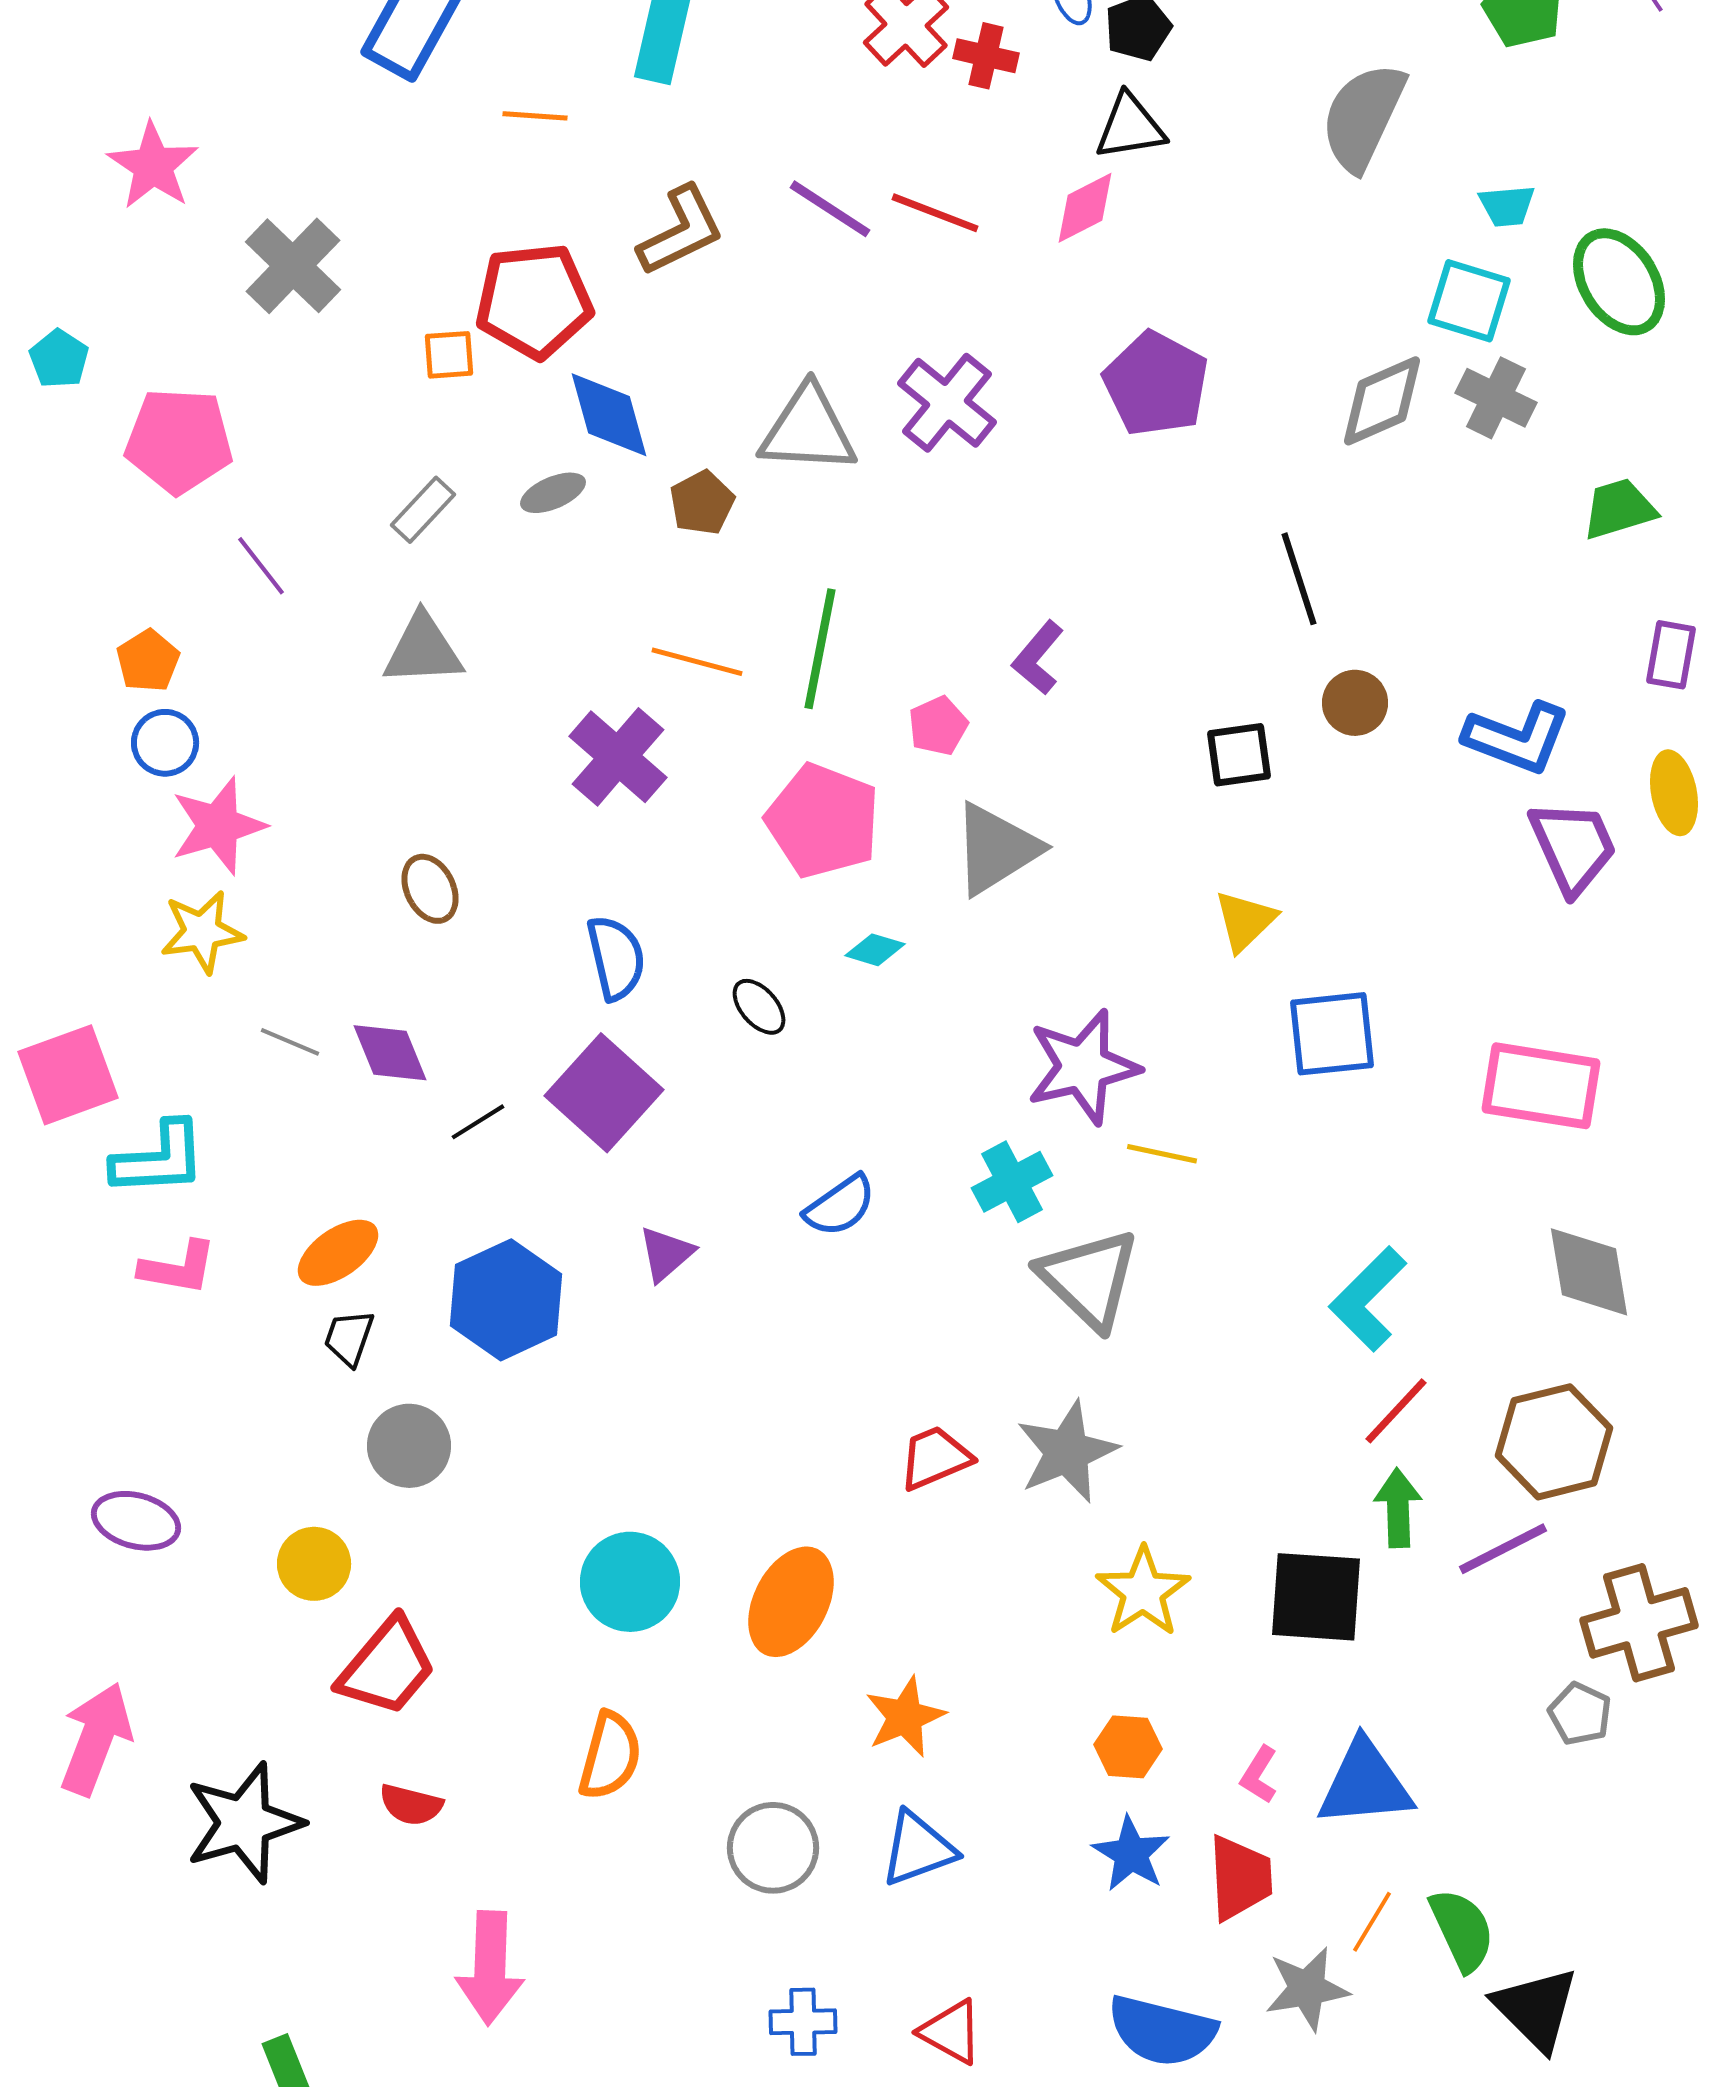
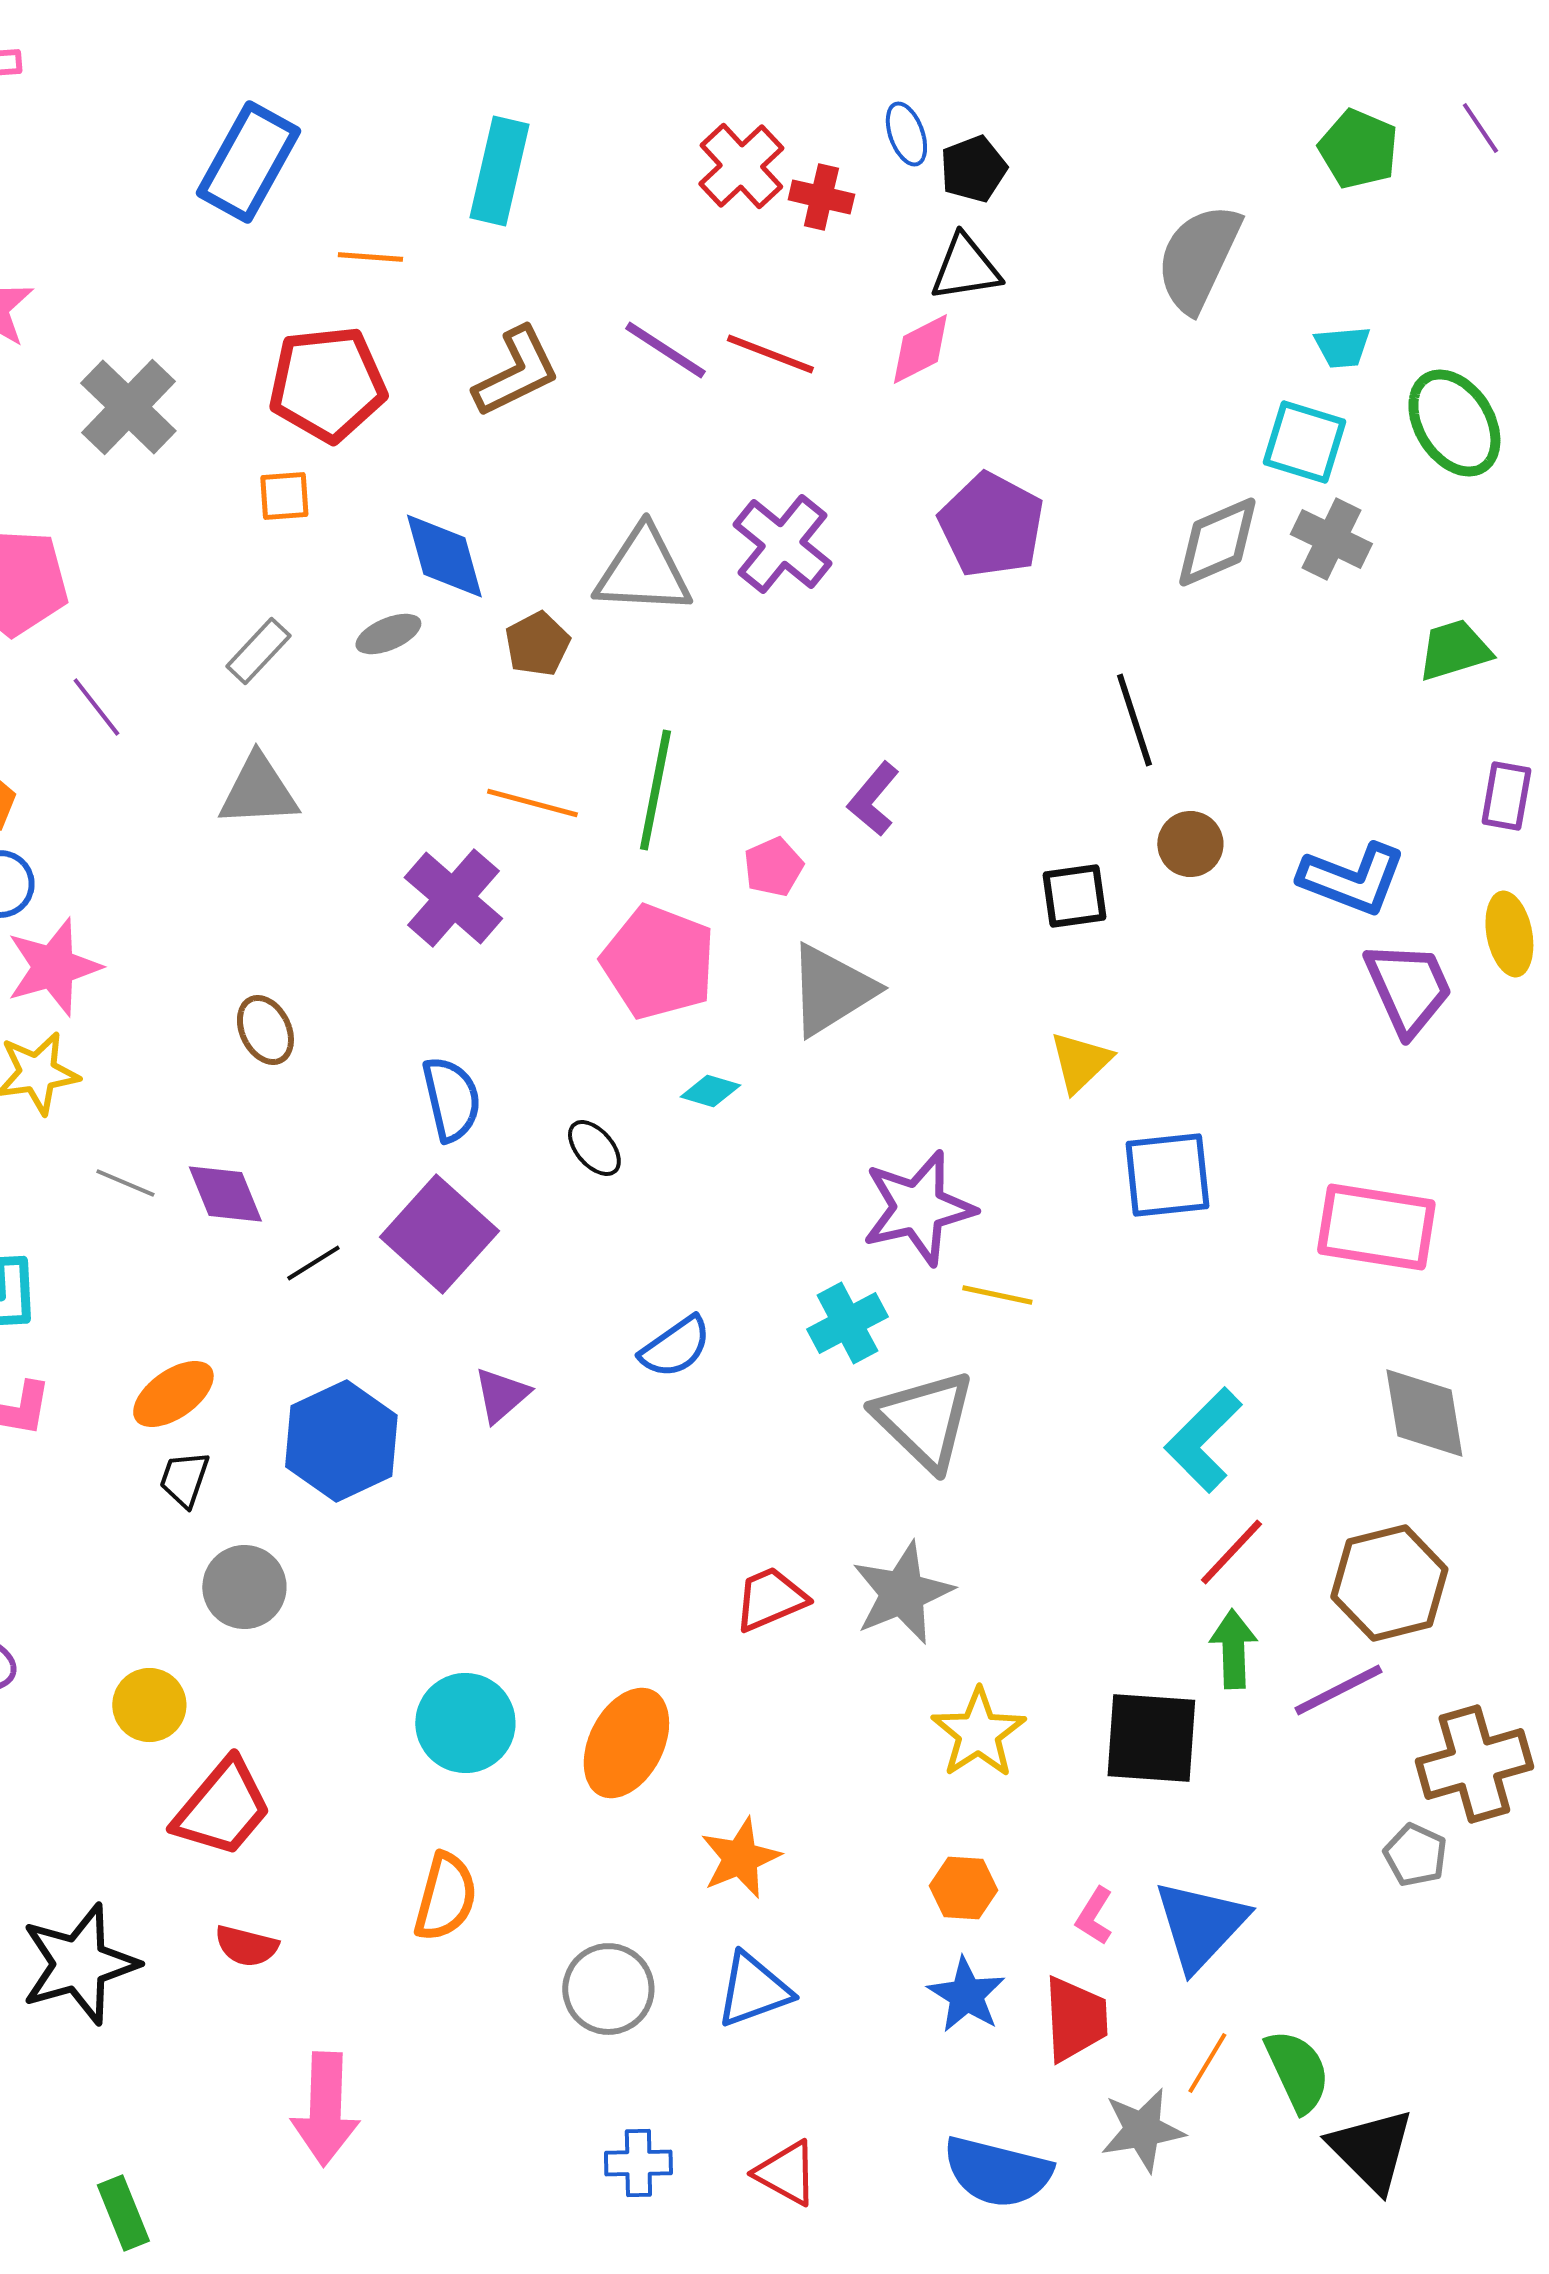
red pentagon: (534, 301) -> (327, 384), moved
blue triangle: (1365, 1784) -> (1200, 1925), turned -42

